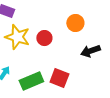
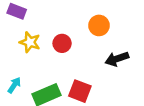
yellow star: (17, 37) -> (30, 42), size x0.7

